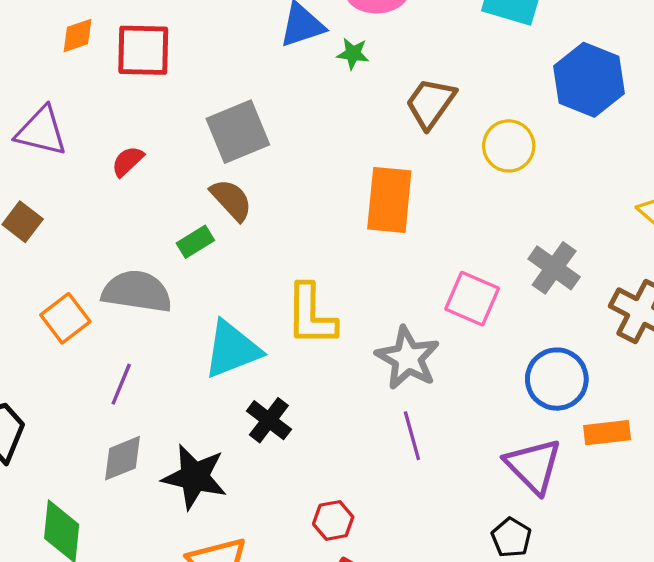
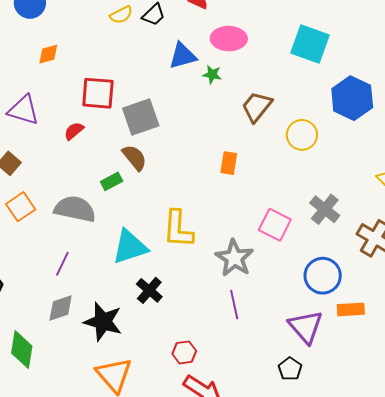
red square: (143, 50) -> (98, 93), moved
orange rectangle: (389, 200) -> (229, 163), size x0.6
orange square: (65, 318) -> (21, 207), moved

